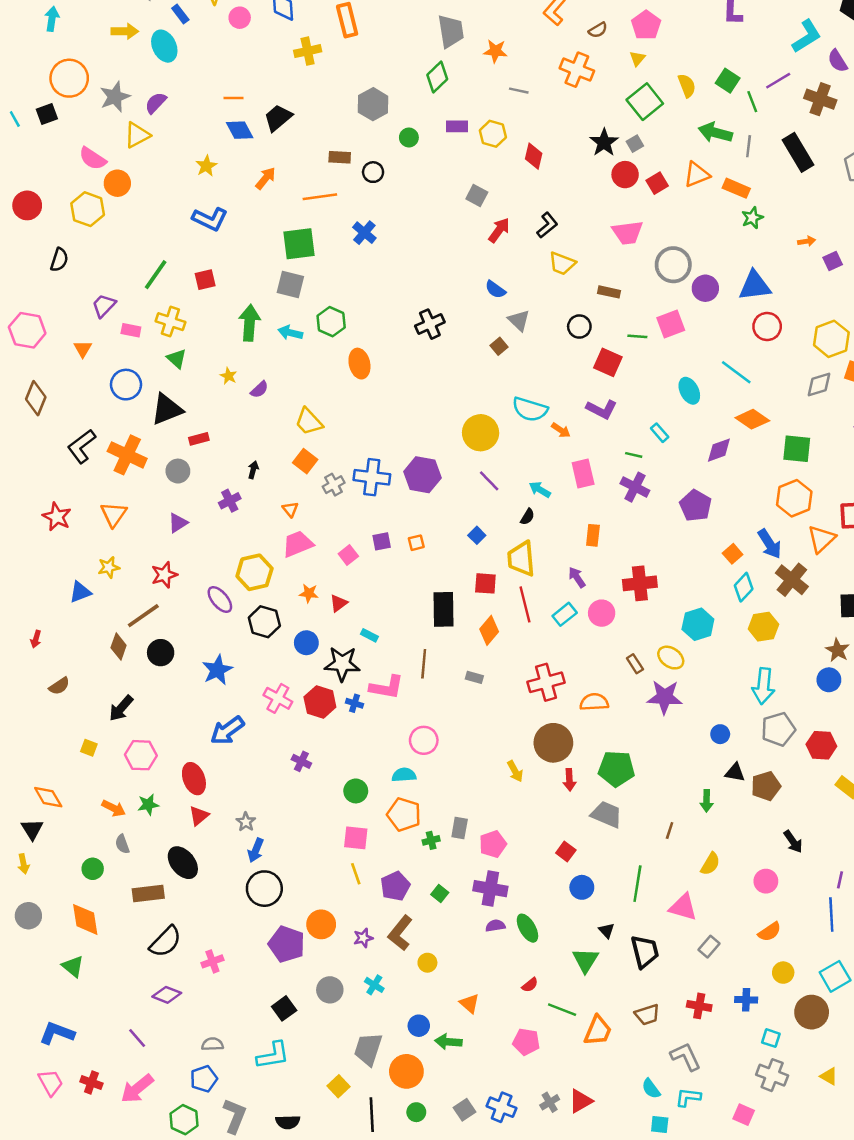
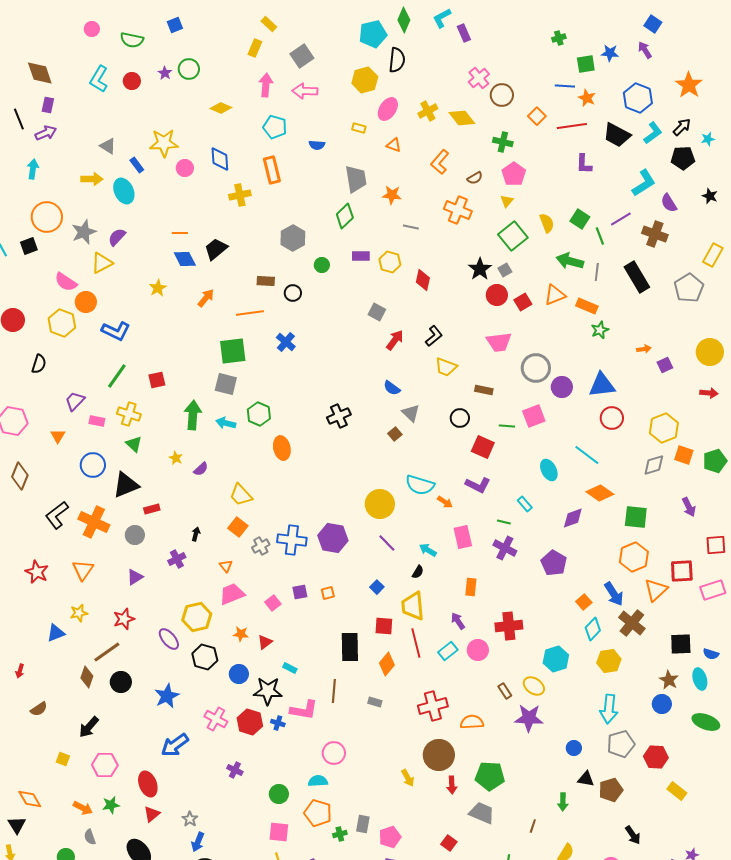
blue L-shape: (210, 219) -> (116, 331), moved

